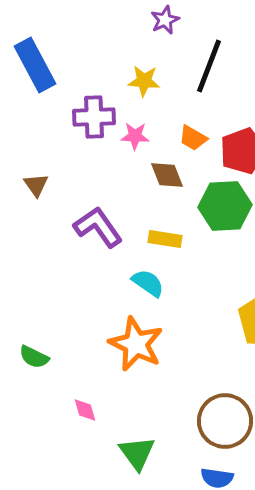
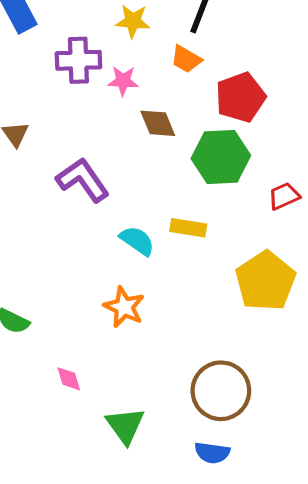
orange trapezoid: (193, 138) -> (186, 59), moved
yellow rectangle: (165, 239) -> (188, 228), moved
orange star: (136, 344) -> (124, 307), size x0.7

